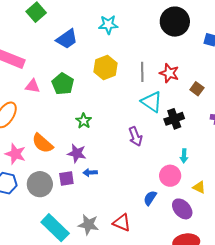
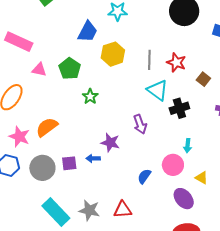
blue trapezoid: (67, 39) -> (88, 32), moved, turned -30
green star: (84, 121) -> (90, 96), moved
orange semicircle: (42, 143) -> (47, 127), turned 100
purple star: (77, 153) -> (110, 143), moved
blue semicircle: (150, 198) -> (144, 176), moved
red triangle: (122, 223) -> (123, 210), turned -30

